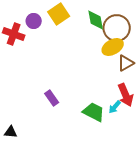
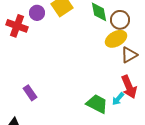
brown circle: (117, 28) -> (120, 20), size x0.7
purple rectangle: (52, 98) -> (30, 93), moved

